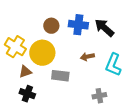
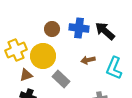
yellow cross: (15, 47) -> (16, 50), turned 35
gray rectangle: (60, 76) -> (61, 79), turned 36

